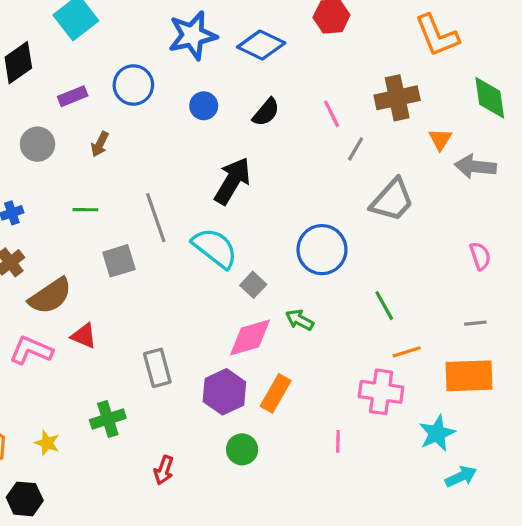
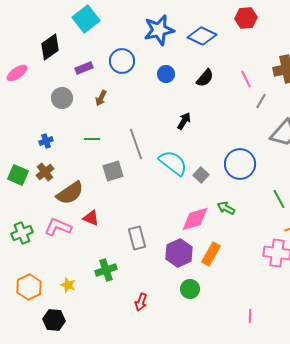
black arrow: (232, 181) -> (184, 121), size x0.6
gray square: (253, 285) -> (201, 175), moved
pink line: (338, 441) -> (250, 316), moved

